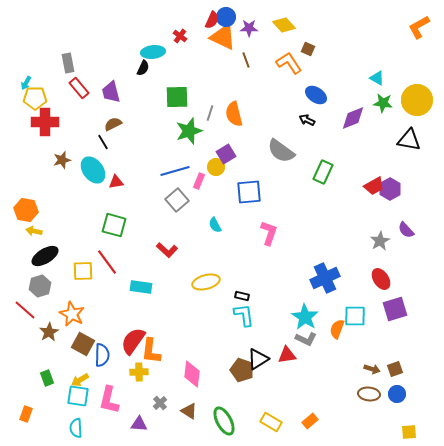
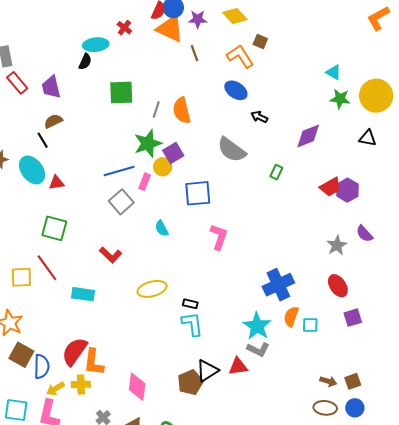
blue ellipse: (316, 95) -> (236, 90), moved
purple diamond: (353, 118) -> (308, 136), moved
green star: (189, 131) -> (148, 143), moved
black triangle: (409, 140) -> (368, 138), size x0.7
green rectangle: (323, 172) -> (276, 172), size x0.6
purple square: (395, 309) -> (353, 318), size x0.7
cyan square: (355, 316) -> (310, 325), size x0.7
orange semicircle: (337, 329) -> (291, 317), moved
brown pentagon: (242, 370) -> (190, 382), turned 30
yellow arrow: (80, 380) -> (55, 389), moved

